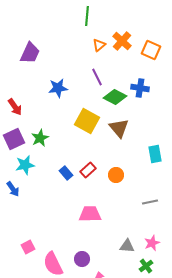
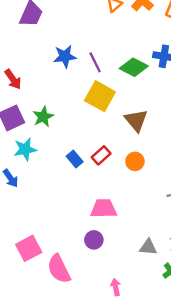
purple line: (97, 77) -> (95, 62), moved
brown triangle: (119, 128) -> (136, 120), moved
pink square: (28, 247) -> (29, 248), size x1.5
purple circle: (82, 259) -> (94, 240), moved

